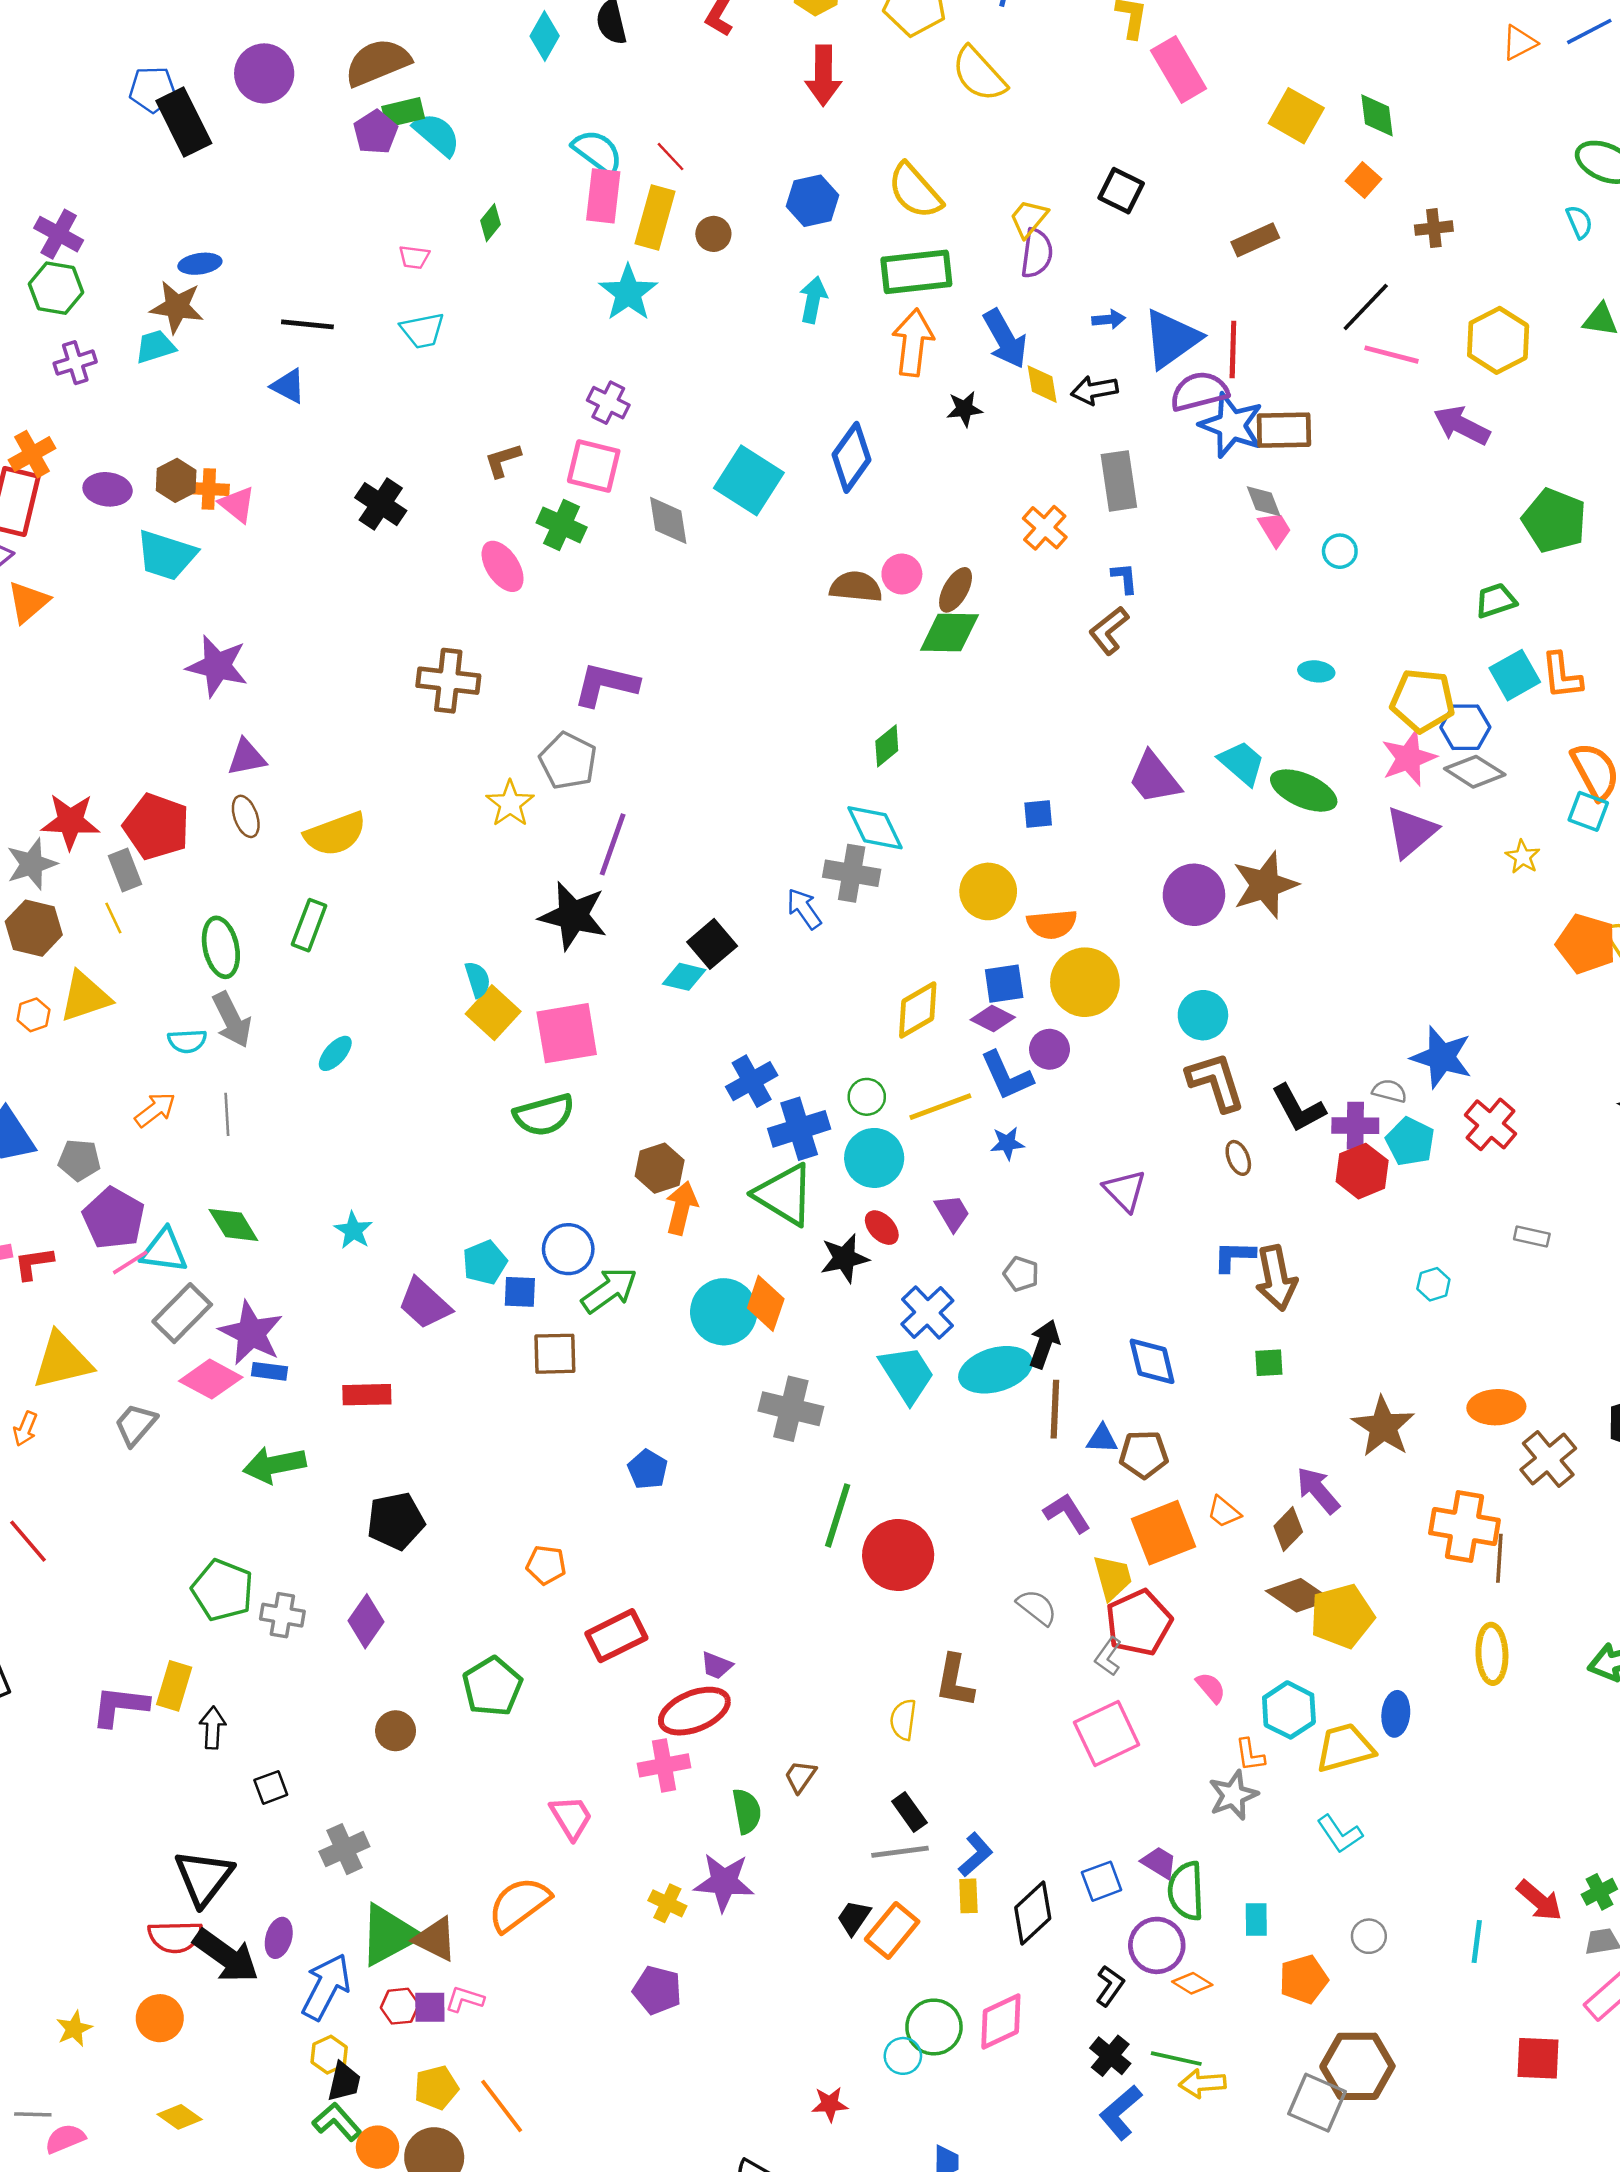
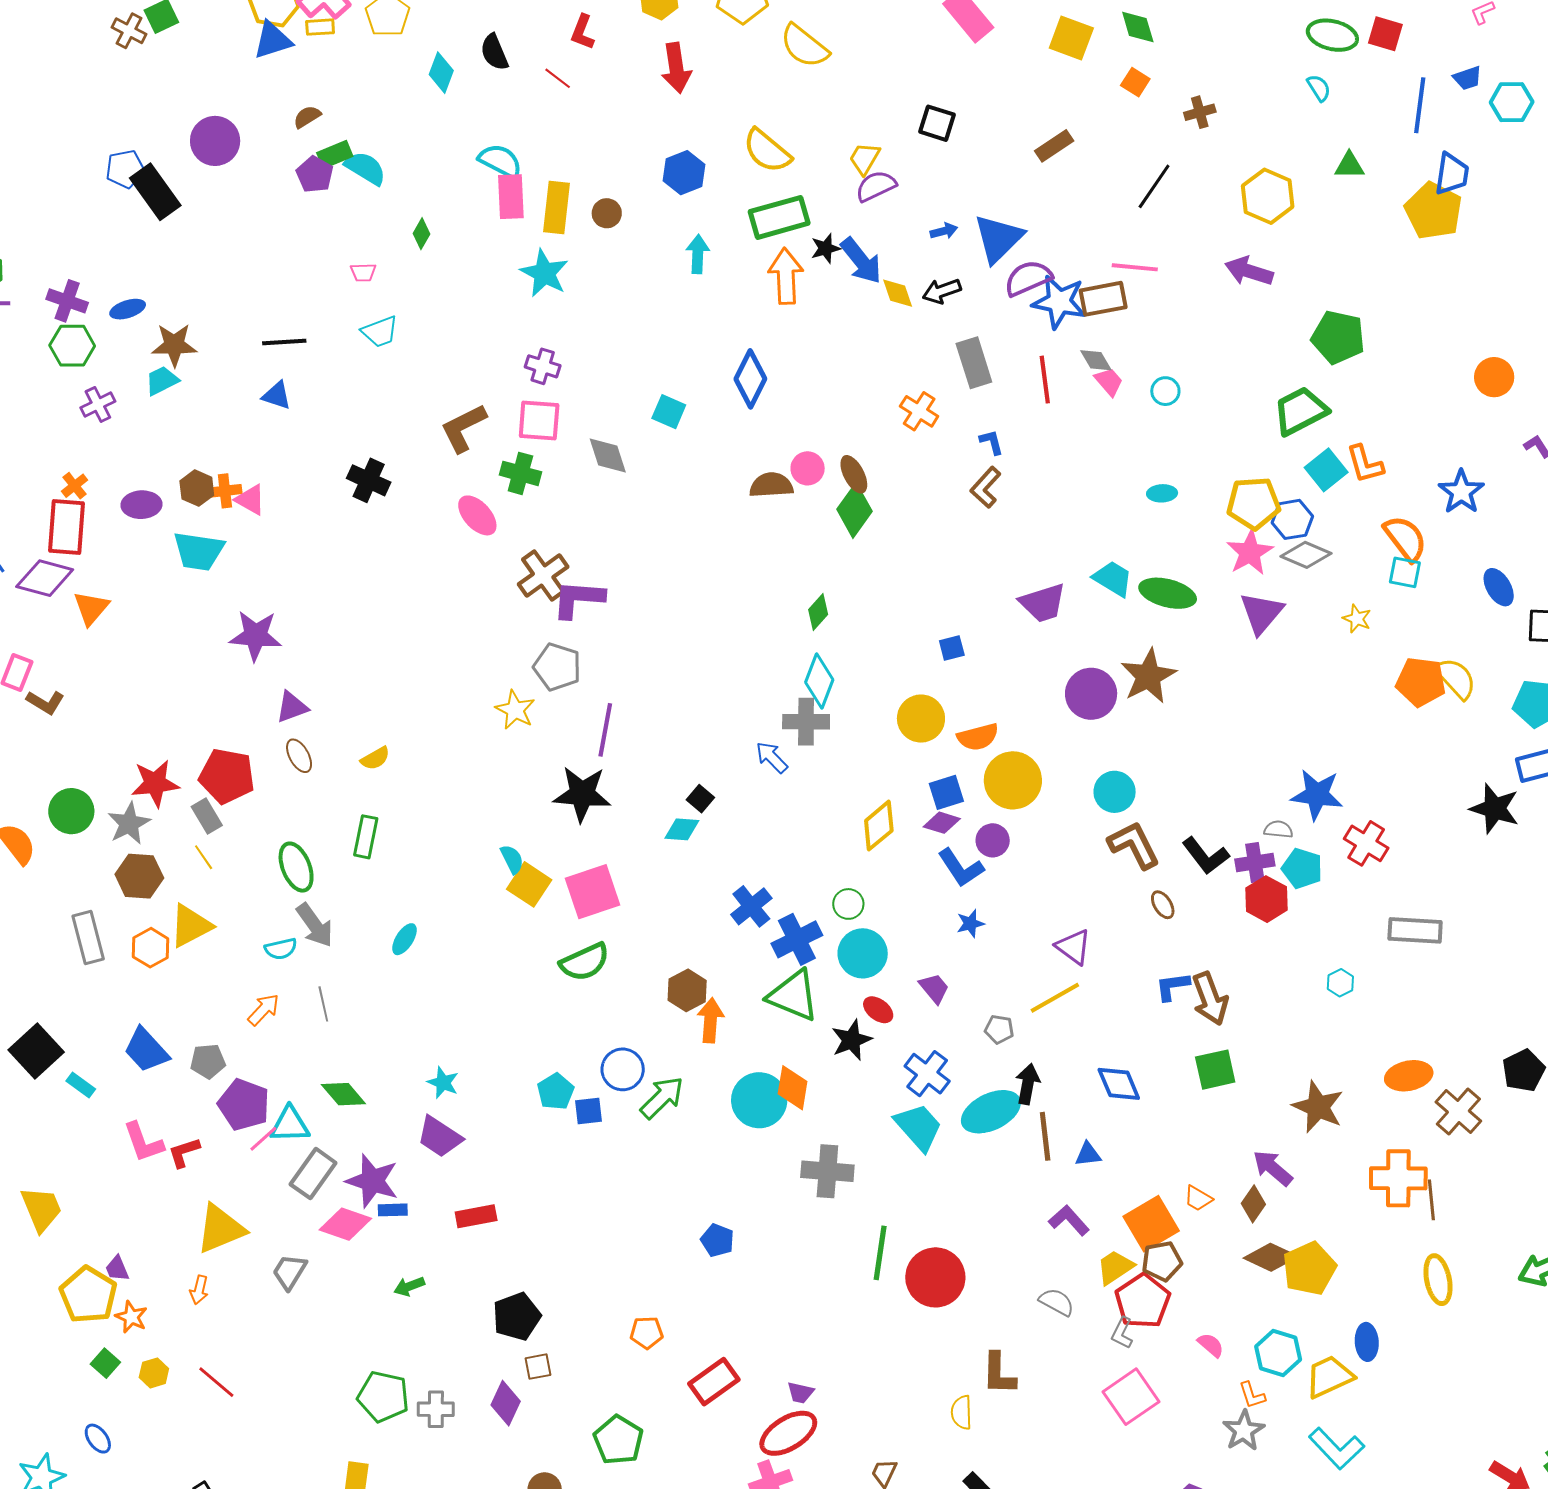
brown semicircle: (378, 62) -> (307, 117), size x0.5
red line: (671, 157) -> (558, 78), moved
purple semicircle: (1037, 253) -> (876, 186), turned -114
blue ellipse: (200, 264) -> (128, 309), moved
red line: (1233, 349) -> (1045, 380), moved
pink line: (1392, 355) -> (1135, 267), moved
black star: (964, 409) -> (826, 248), moved
orange cross: (32, 454) -> (75, 486), size x0.7
brown L-shape: (503, 460) -> (463, 428), size x1.6
cyan square: (749, 480) -> (669, 412), size x0.6
brown ellipse: (956, 590) -> (854, 474), turned -48
green trapezoid: (1496, 601) -> (1300, 411), size x1.6
green diamond: (949, 633) -> (854, 510), turned -46
brown cross: (448, 681) -> (543, 575), moved, turned -33
purple trapezoid: (1154, 778) -> (1043, 603), turned -60
cyan diamond: (875, 828) -> (819, 681), turned 56
yellow semicircle: (335, 834) -> (375, 758), size x0.6
black square: (712, 944) -> (700, 799), size x0.7
orange hexagon: (33, 1015) -> (151, 948), size x1.4
yellow line: (940, 1107) -> (1055, 998), moved
gray rectangle: (1532, 1236) -> (1415, 930), size x1.8
purple trapezoid: (424, 1304) -> (439, 1137), moved
brown square: (555, 1354) -> (538, 1367), moved, size x0.7
green square: (1269, 1363) -> (1215, 1070), size x1.6
brown pentagon: (1144, 1454) -> (1162, 1261), moved
green arrow: (274, 1465) -> (409, 1286), size x0.6
yellow trapezoid: (1113, 1577) -> (1115, 1267), turned -99
cyan L-shape: (1340, 1834) -> (1337, 1448), size x1.4

